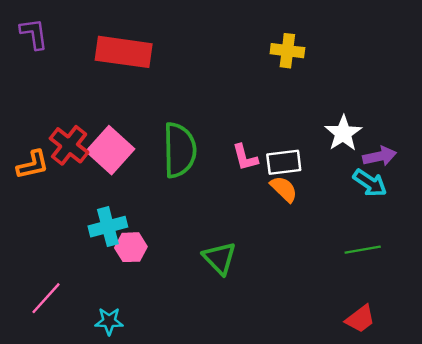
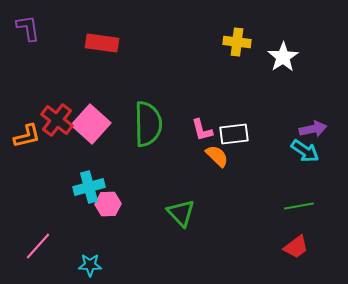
red rectangle: (124, 52) -> (102, 43), size x0.7
white star: (343, 133) -> (283, 57), moved
orange semicircle: (284, 189) -> (217, 156), moved
red trapezoid: (360, 319) -> (296, 247), moved

